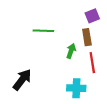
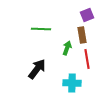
black arrow: (22, 80) -> (37, 69), moved

